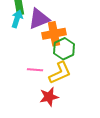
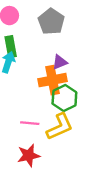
purple triangle: (39, 19) -> (60, 62), moved, size x0.6
red star: (49, 97) -> (29, 155), moved

